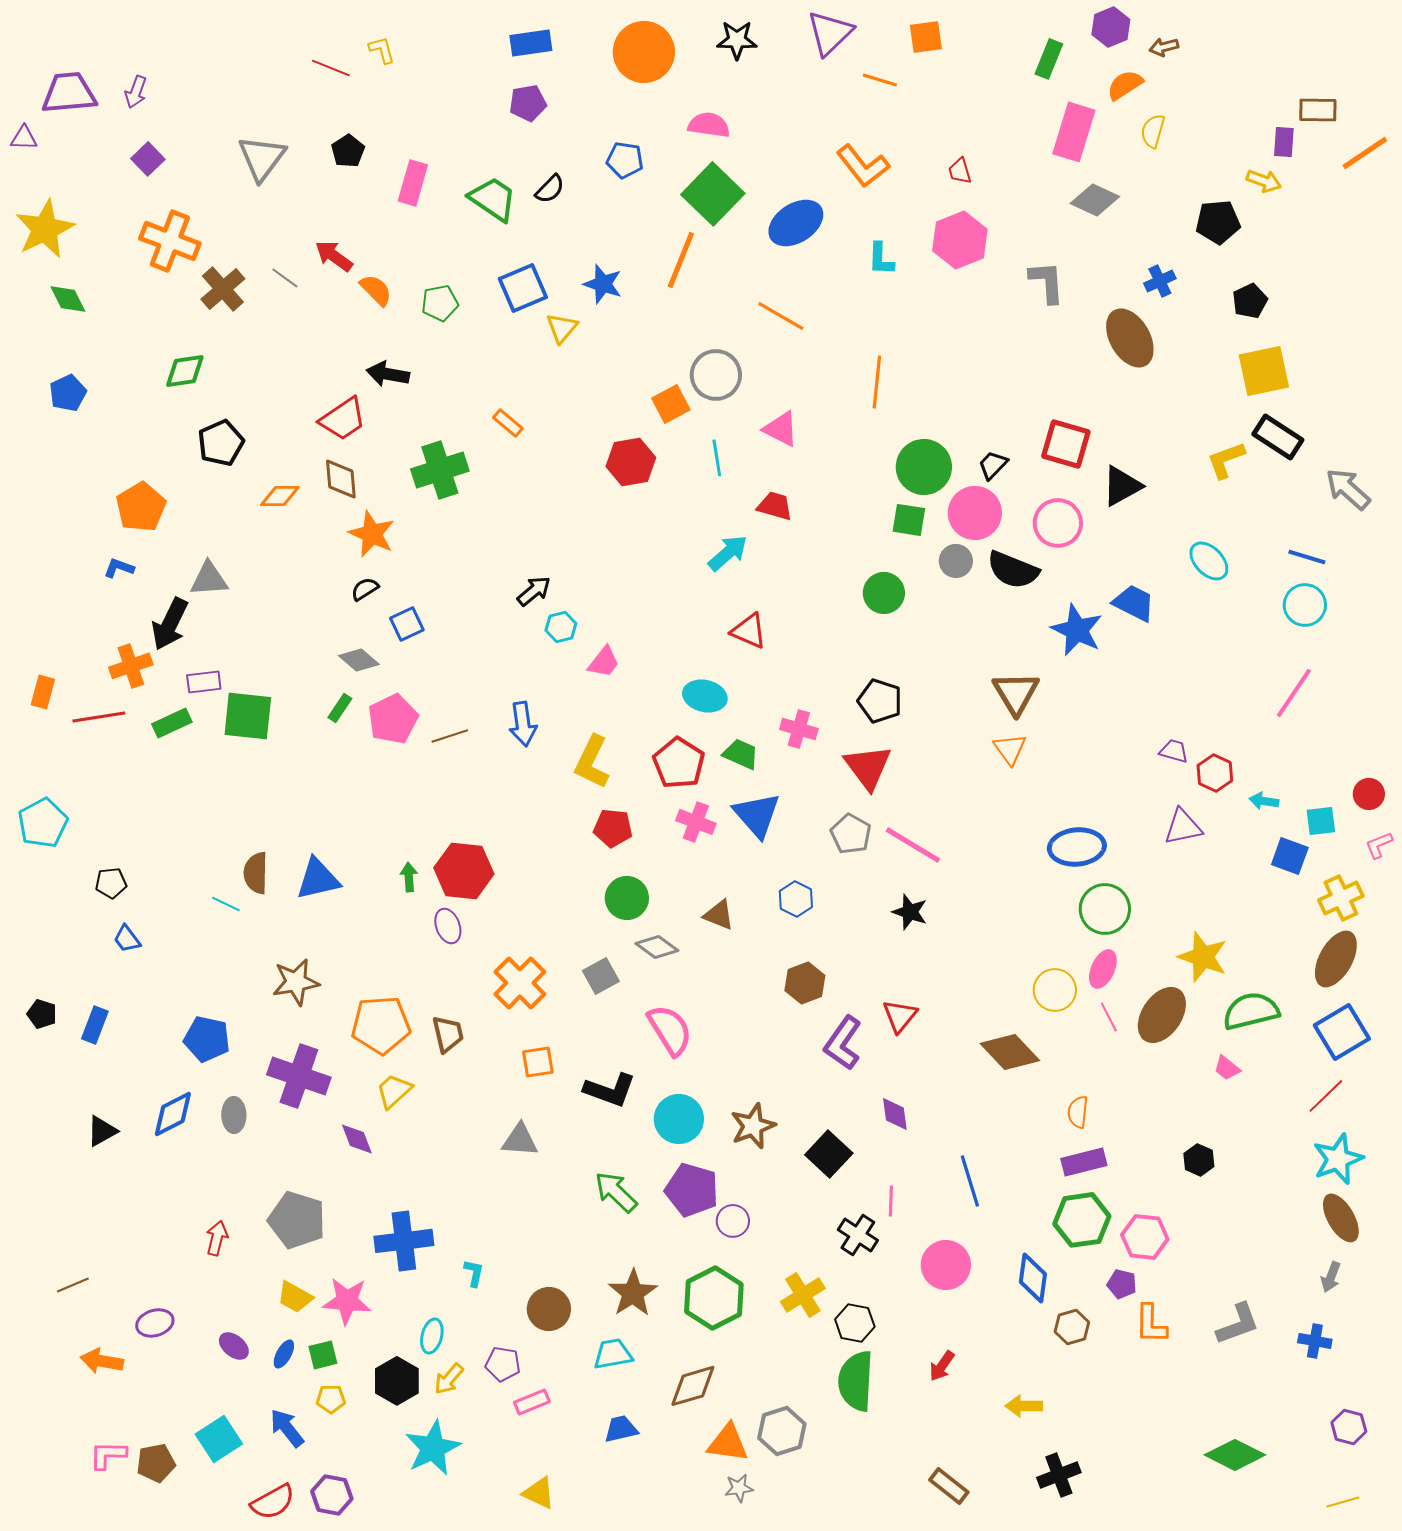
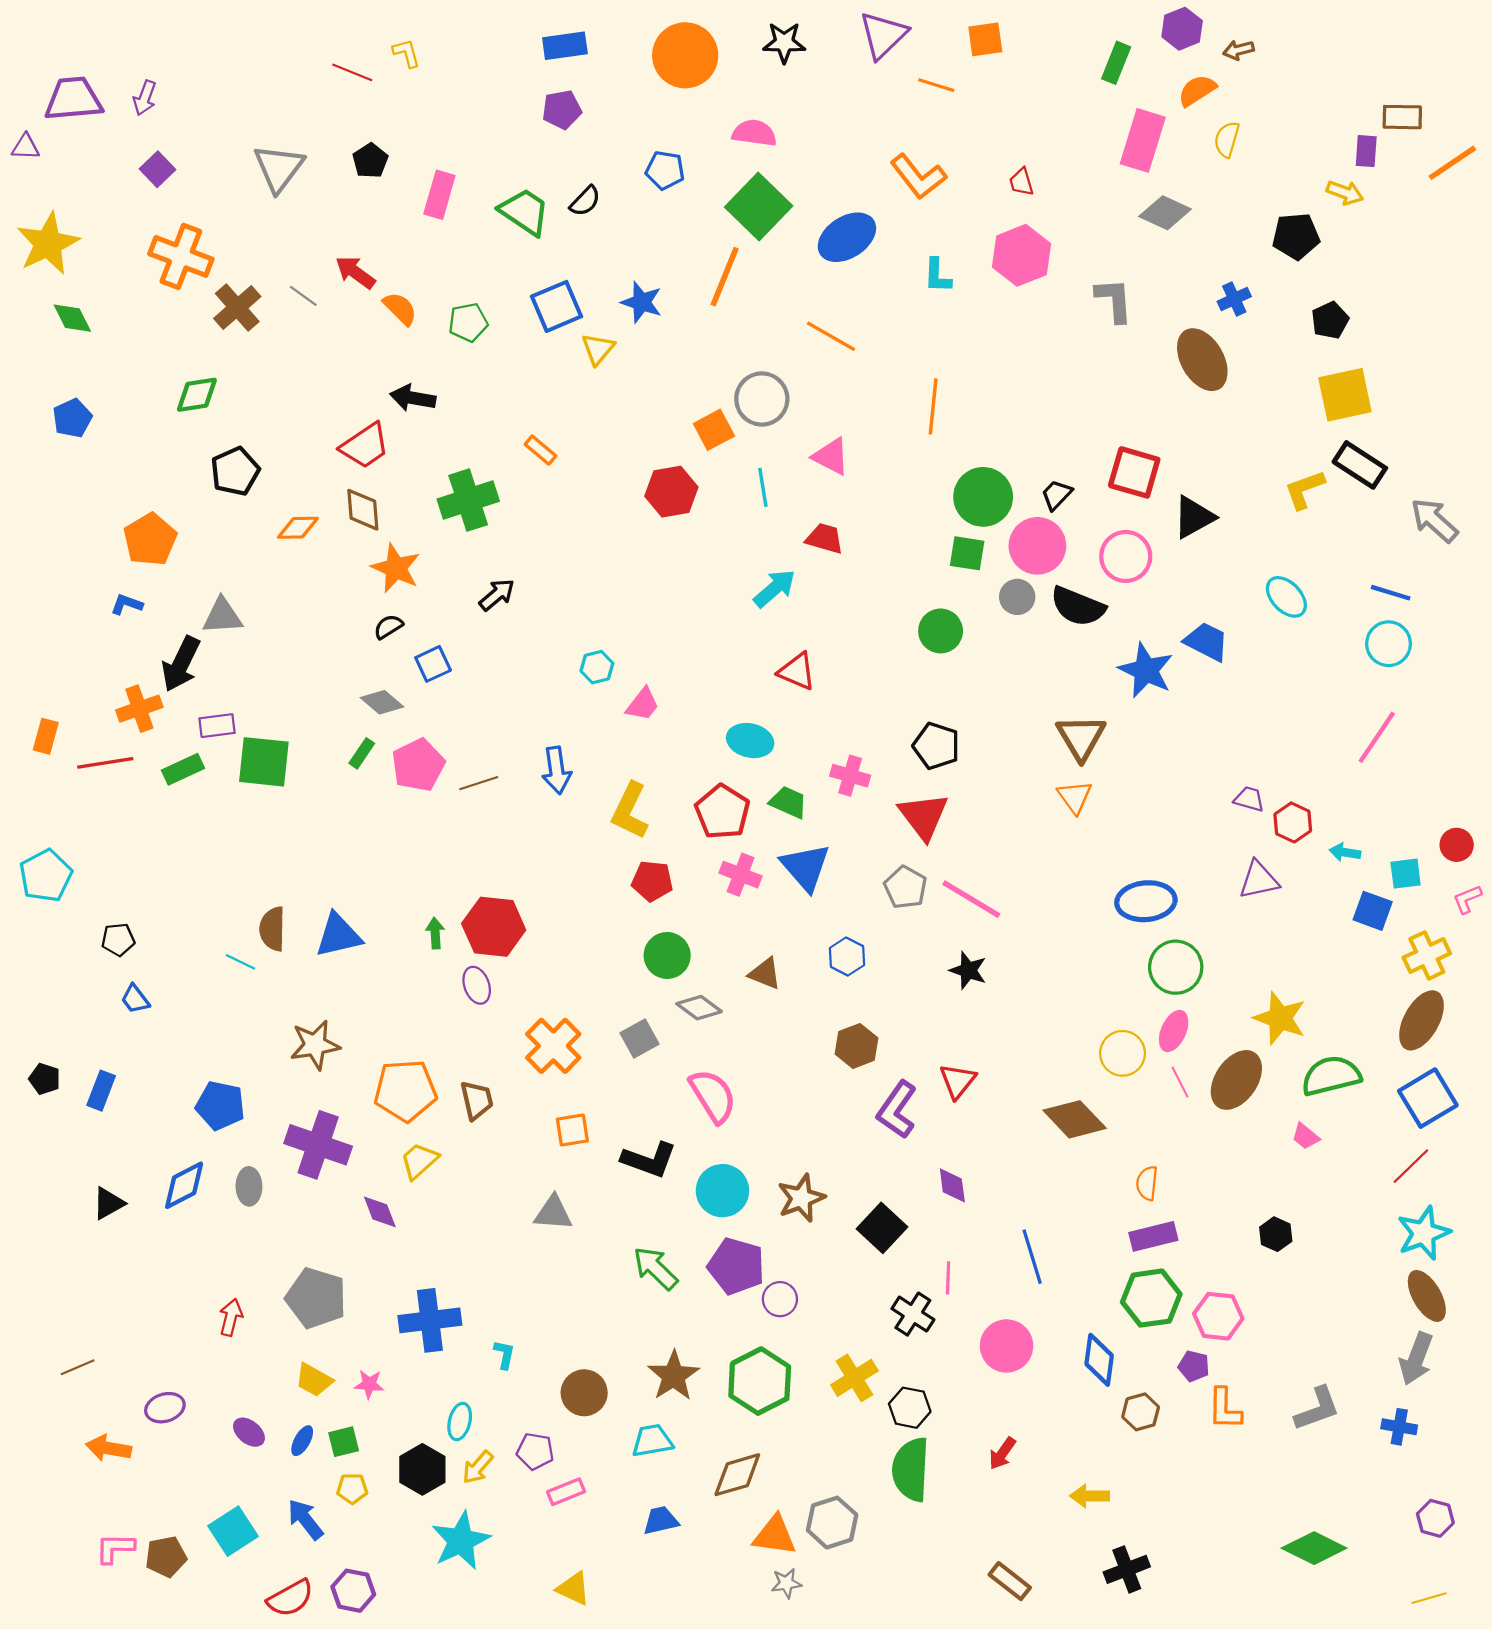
black arrow: (534, 591) -> (497, 595), moved
gray arrow: (1331, 1277) -> (1416, 1359), size x1.6
pink star: (347, 1301) -> (369, 1384), size x0.6

